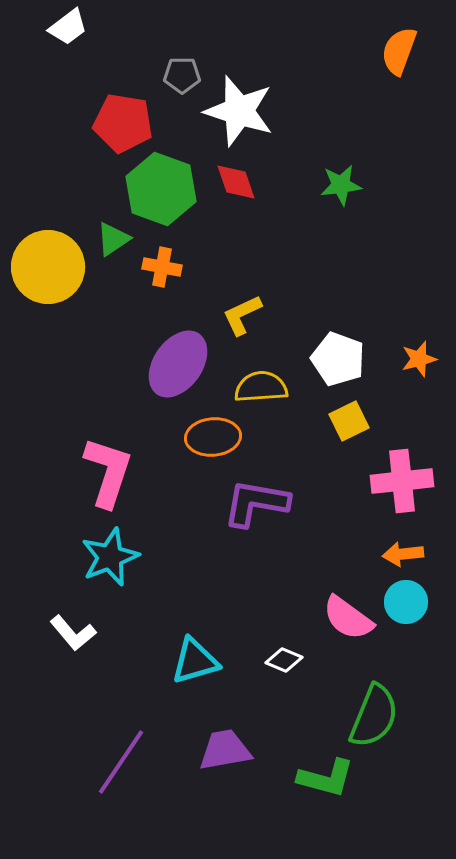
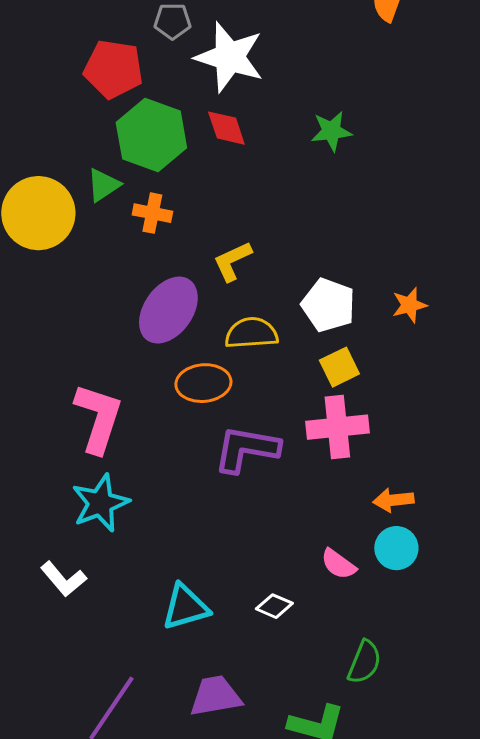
pink cross: (402, 481) -> (337, 427), moved
pink semicircle: (348, 618) -> (338, 564), size x0.7
green semicircle: (374, 716) -> (364, 662), size x0.7

